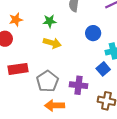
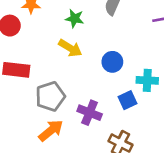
blue circle: (93, 33) -> (112, 62), moved
orange arrow: (55, 105) -> (51, 131), turned 126

